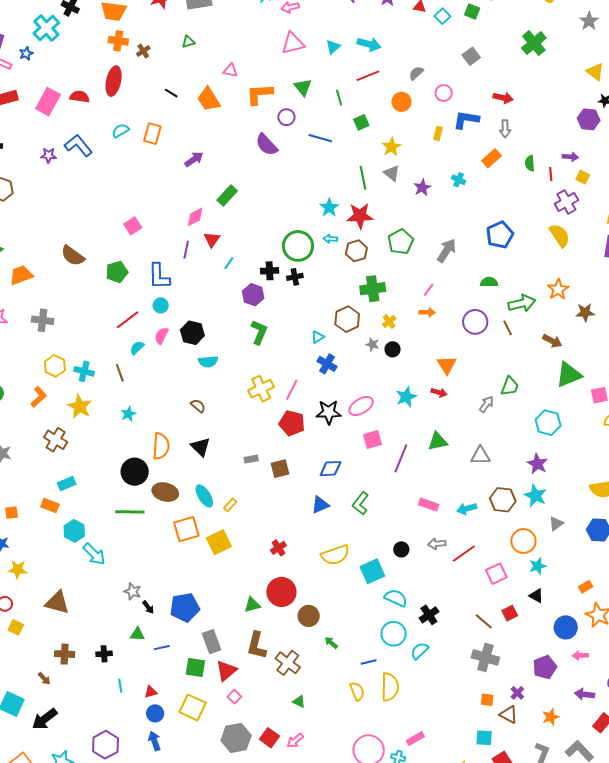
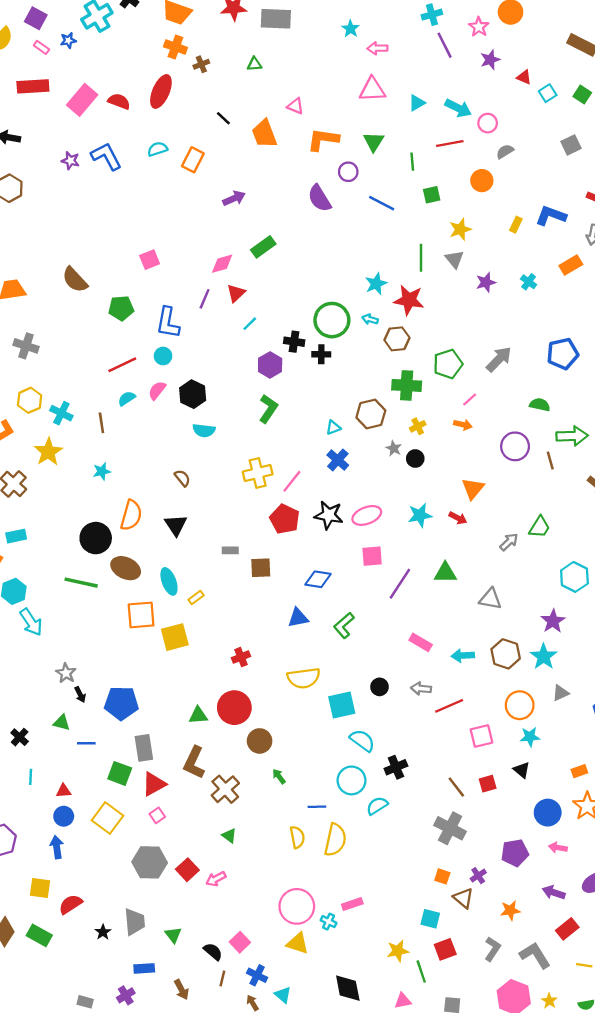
pink circle: (444, 93) -> (488, 123), moved
green pentagon: (401, 242) -> (448, 364), moved
black cross: (104, 654) -> (20, 737), turned 35

